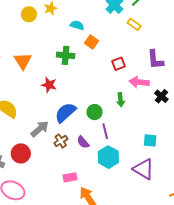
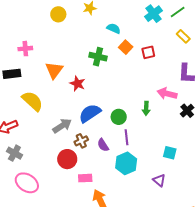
yellow circle: (29, 14) -> (58, 14), moved
yellow rectangle: (134, 24) -> (183, 36), moved
orange triangle: (23, 61) -> (54, 70), moved
red square: (118, 64) -> (148, 52), moved
red circle: (21, 153) -> (67, 159), moved
purple triangle: (144, 169) -> (159, 180), size x0.6

